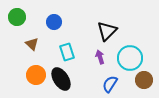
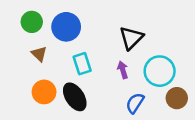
green circle: (17, 17) -> (32, 22), moved
blue circle: (54, 22) -> (66, 27), size x1.5

